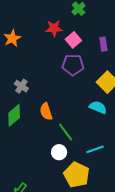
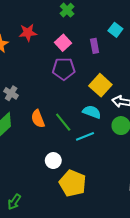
red star: (54, 28) -> (28, 33), moved
green line: (66, 132) -> (63, 122), moved
cyan line: (95, 149) -> (85, 136), moved

